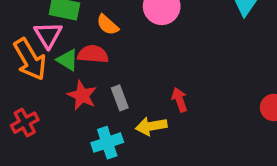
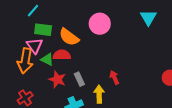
orange semicircle: (108, 25) -> (69, 37), size x1.5
orange arrow: (30, 59) -> (25, 61), turned 45
yellow arrow: (151, 126) -> (99, 94), turned 102

